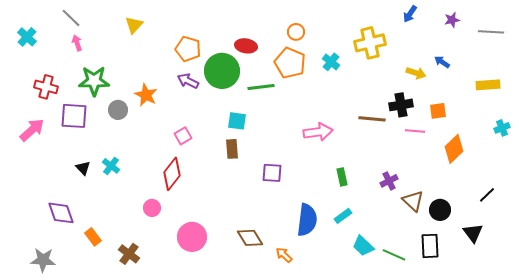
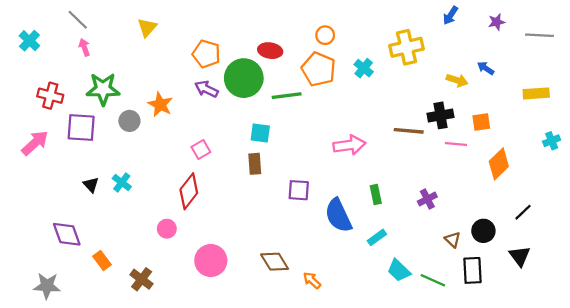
black line: (487, 195) -> (523, 212), moved
brown triangle: (413, 201) -> (453, 240), moved, size x0.7
blue semicircle: (307, 220) -> (338, 215), moved, turned 148

